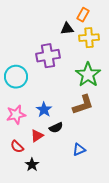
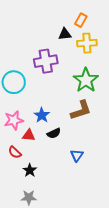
red triangle: (37, 136) -> (29, 135), moved, turned 40
blue triangle: (79, 150) -> (77, 155), turned -32

